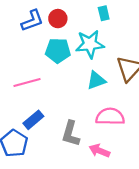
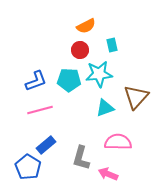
red circle: (58, 19) -> (80, 50), moved
blue L-shape: (32, 21) -> (36, 81), moved

